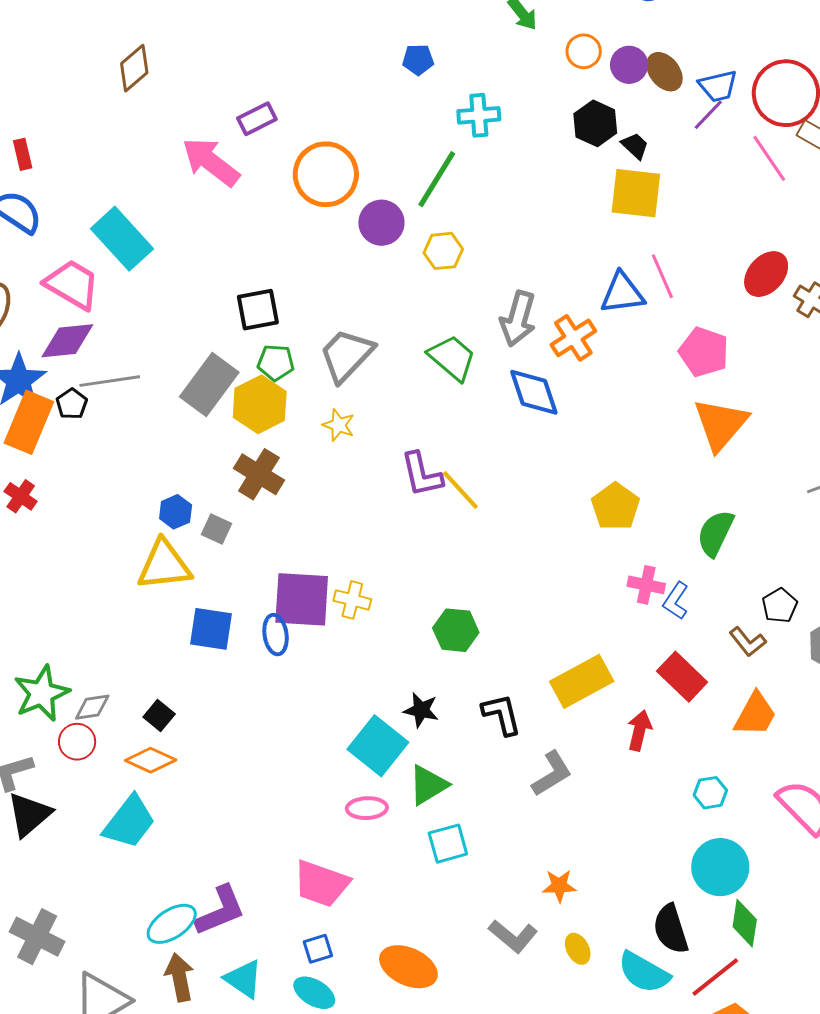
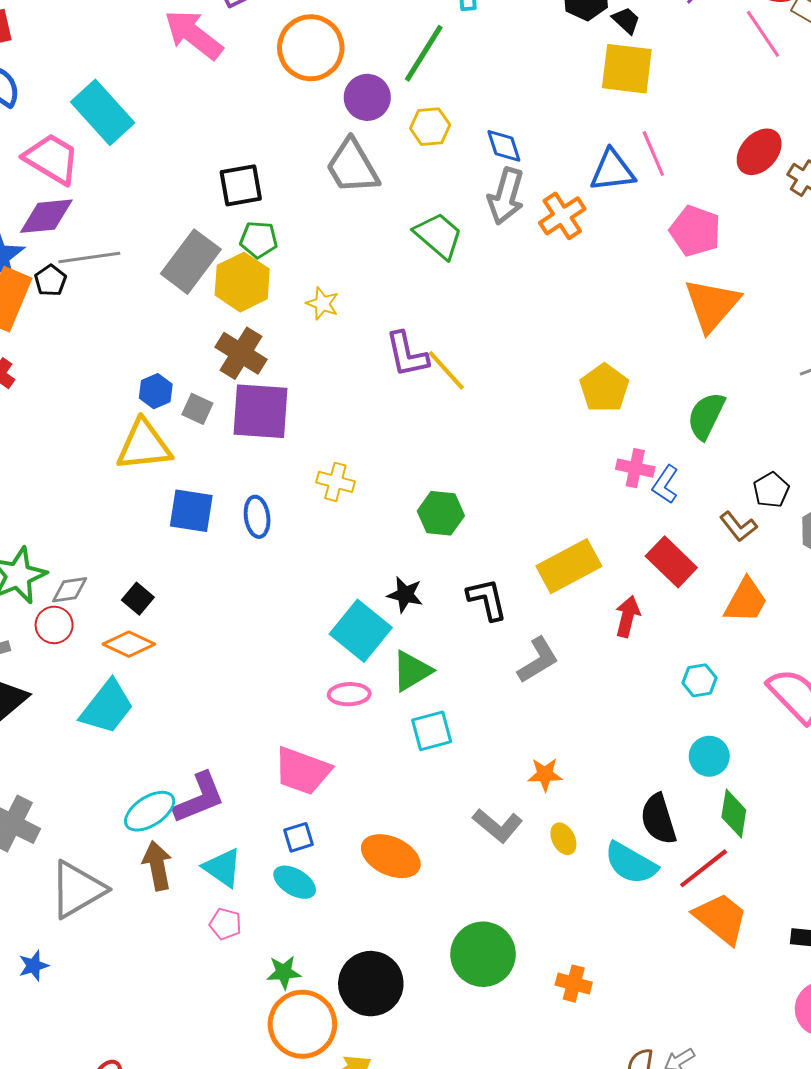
gray trapezoid: (346, 355) -> (352, 166), moved, turned -74
blue diamond: (534, 392) -> (504, 146), moved, size x0.7
purple square: (302, 599) -> (261, 411), moved
cyan circle: (720, 867) -> (709, 756), size x0.7

